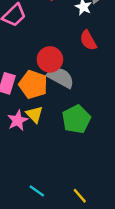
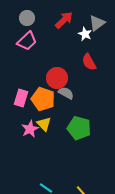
gray semicircle: (61, 77) -> (66, 93), size x0.7
green pentagon: (76, 119) -> (79, 128), turned -30

